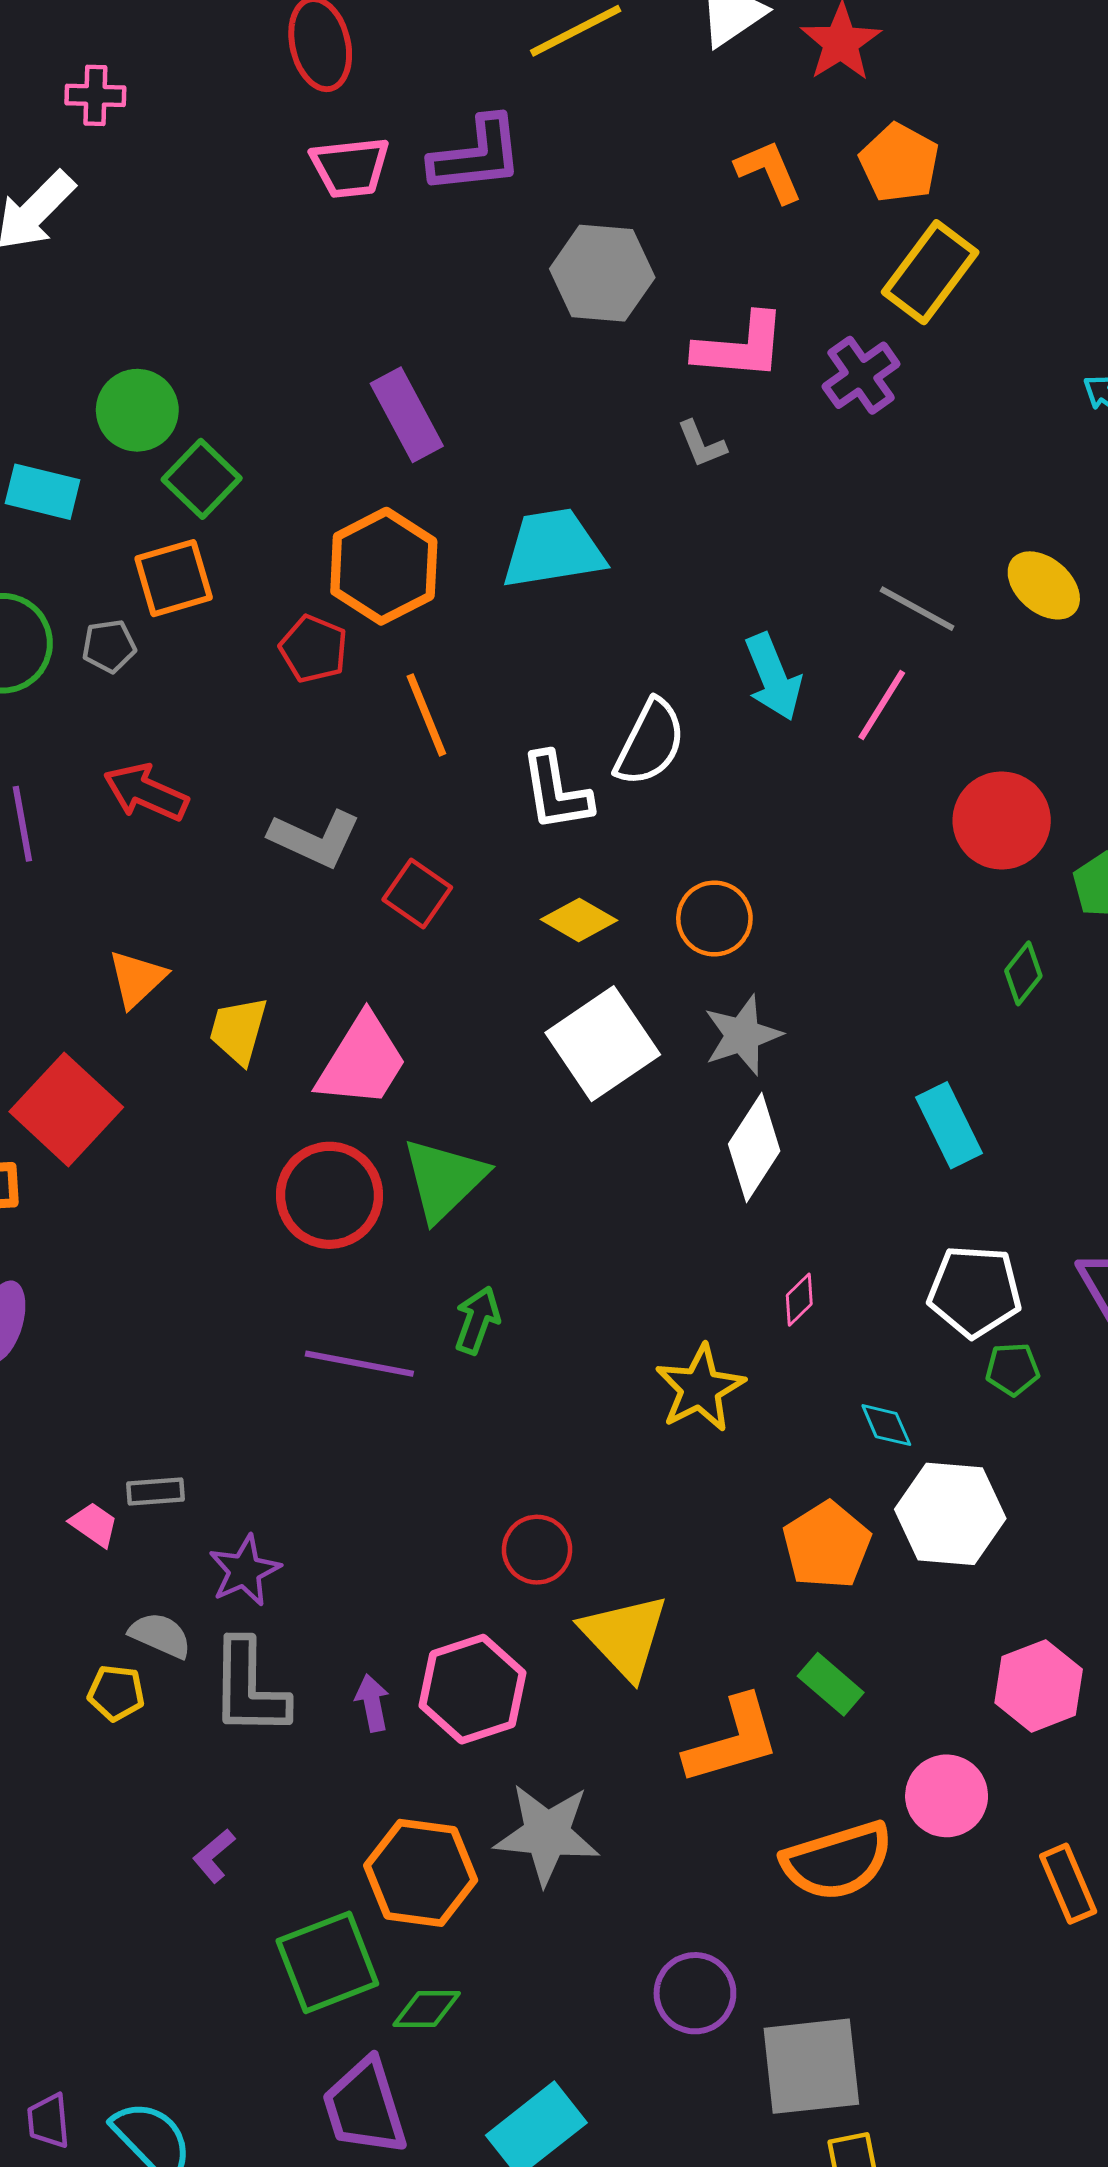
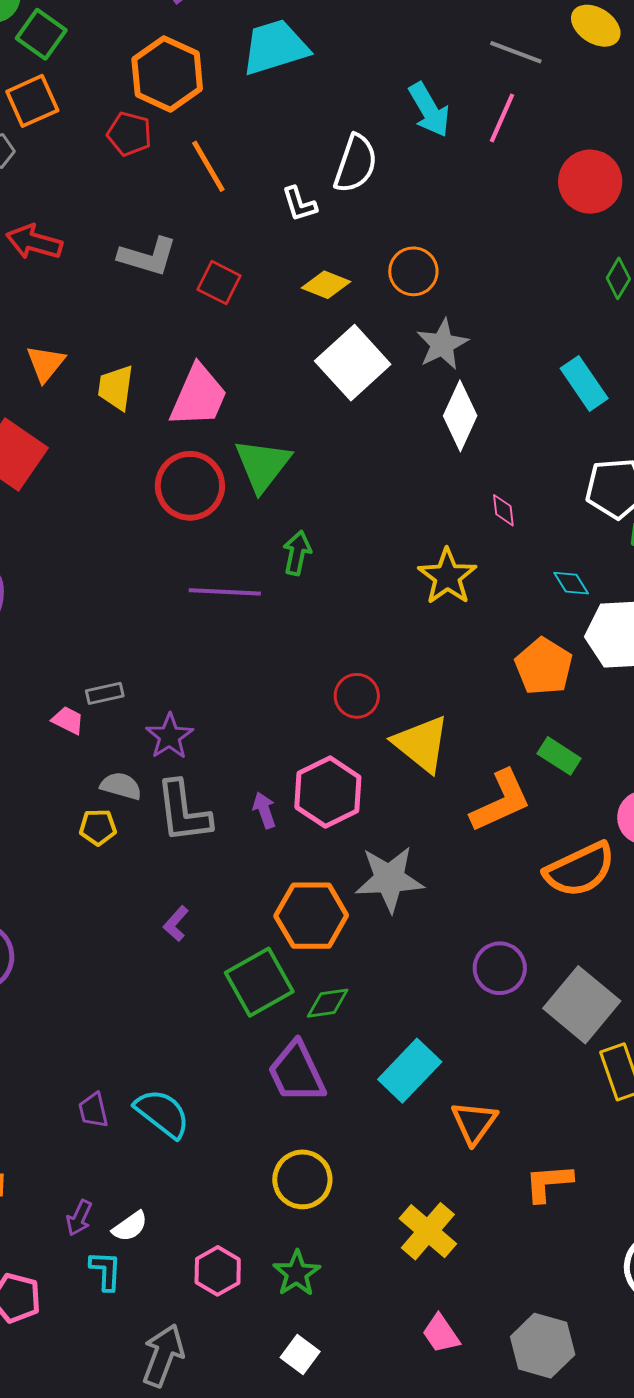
white L-shape: (556, 792) -> (299, 204), size x0.7
pink diamond: (799, 1300) -> (503, 510), turned -44
gray square: (811, 2066) -> (582, 1005), turned -36

